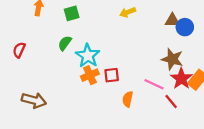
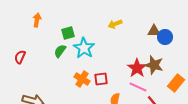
green square: (72, 13) -> (68, 33), moved
cyan star: (88, 56) -> (84, 48), moved
orange cross: (90, 75) -> (82, 79), turned -35
red star: (181, 79) -> (137, 68), moved

